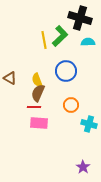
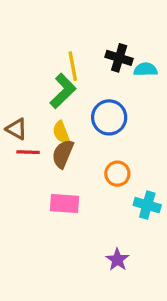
black cross: (80, 18) -> (119, 58), moved, size x0.7
green L-shape: (60, 36) -> (63, 91), moved
red line: (34, 107) -> (28, 152), moved
purple star: (83, 167) -> (117, 260), moved

